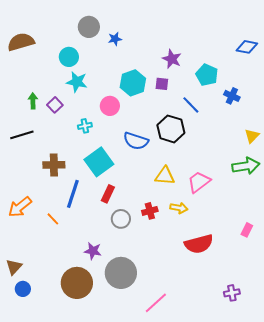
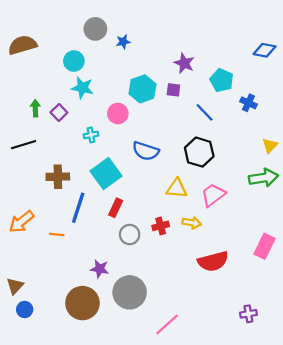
black hexagon: (171, 129) -> (199, 152), moved
orange line: (53, 219) -> (57, 235), turned -40
pink rectangle: (247, 230) -> (265, 246), size x1.6

